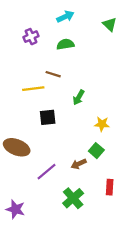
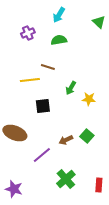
cyan arrow: (65, 17) -> (59, 15), turned 147
yellow star: (102, 124) -> (89, 99), moved
brown arrow: (79, 164) -> (66, 140), moved
red rectangle: (110, 187) -> (99, 185), moved

